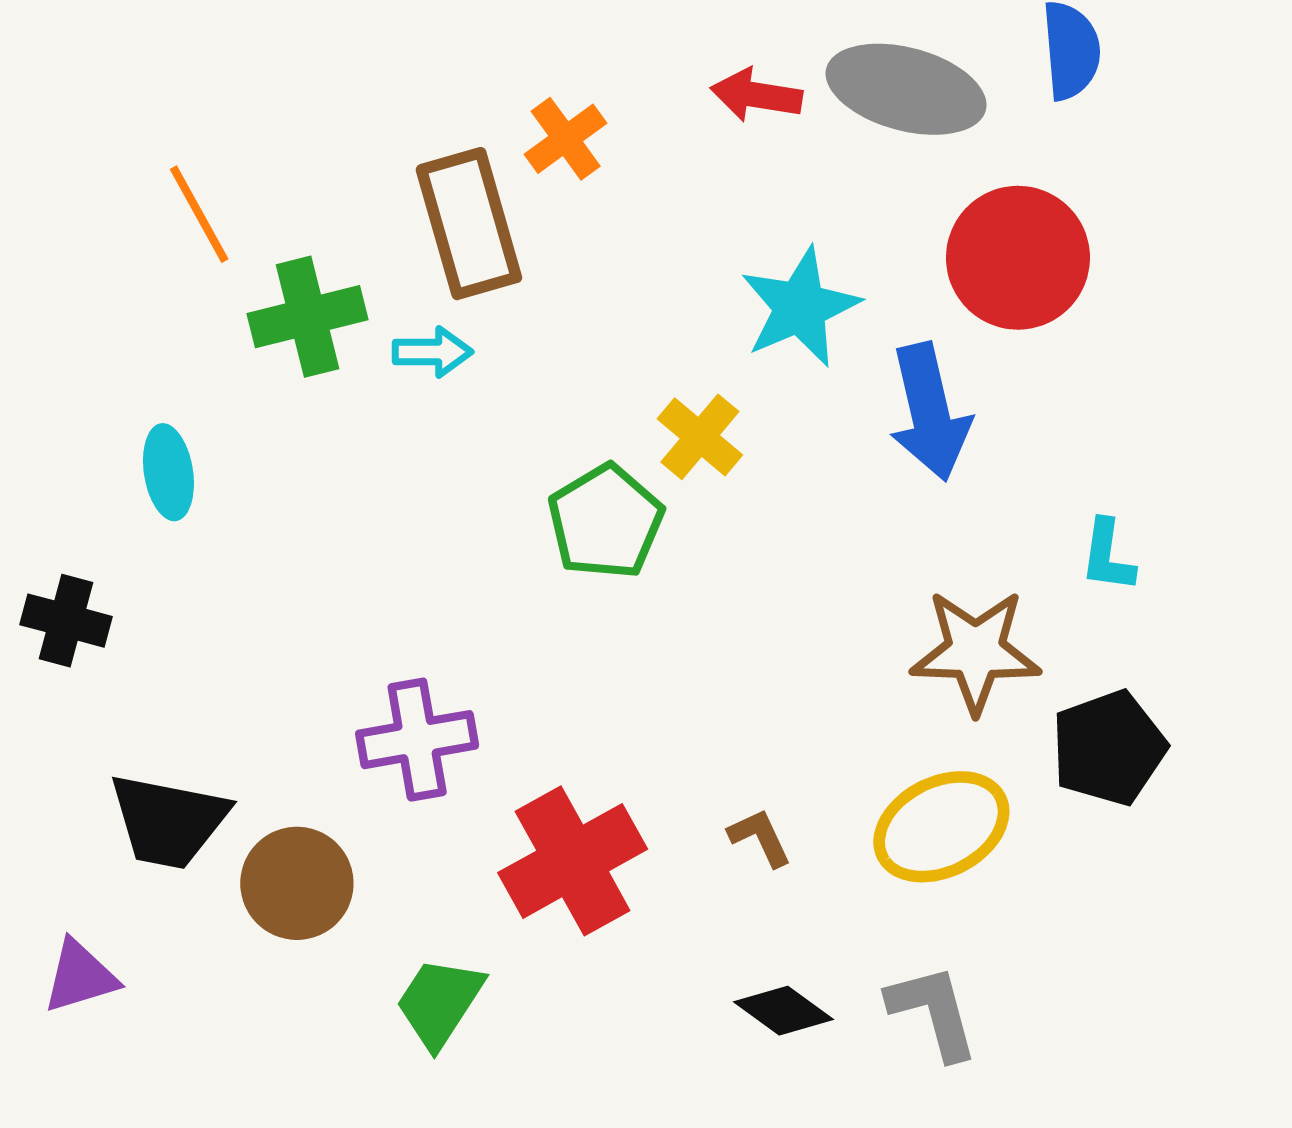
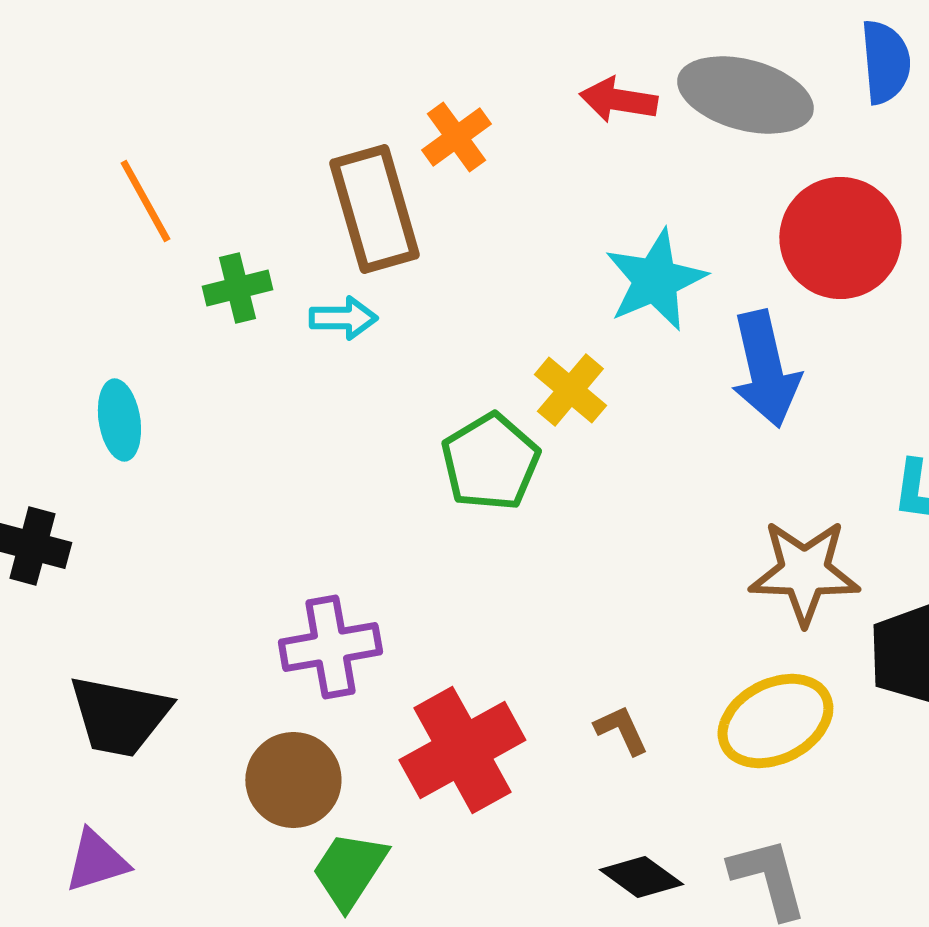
green cross: (308, 317) -> (237, 288), size x0.7
brown circle: (297, 883) -> (293, 780), moved
purple triangle: (80, 976) -> (96, 861), moved

